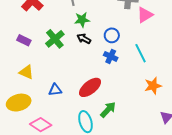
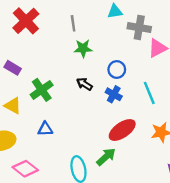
green cross: (55, 39) -> (42, 90), moved
black arrow: (84, 39) -> (84, 84), moved
red ellipse: (90, 87) -> (122, 130), moved

